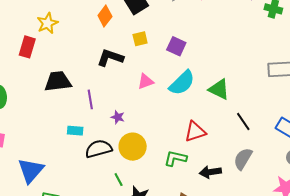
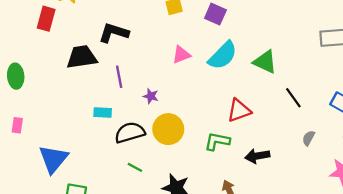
black L-shape: (110, 58) -> (114, 33), moved
gray semicircle: (243, 159) -> (309, 138), moved, size x0.6
green line: (119, 180) -> (135, 167), moved, turned -32

